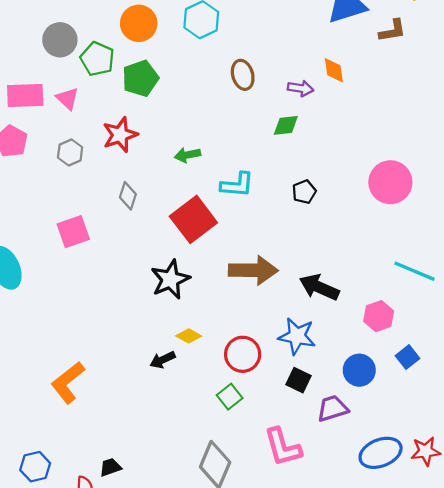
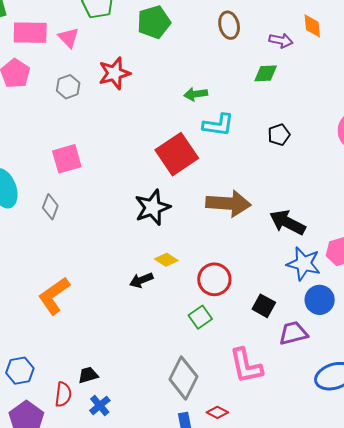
green pentagon: (140, 78) -> (154, 22), moved
green arrow: (187, 155) -> (196, 94), moved
gray diamond: (128, 196) -> (50, 207), moved
blue star: (297, 336) -> (304, 264), moved

